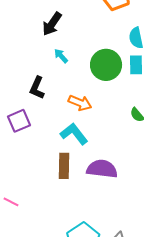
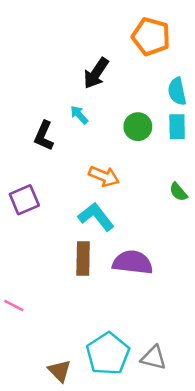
black arrow: (52, 24) -> (96, 73), moved
green circle: (106, 65) -> (138, 127), size x0.7
black L-shape: (37, 88) -> (44, 136), moved

